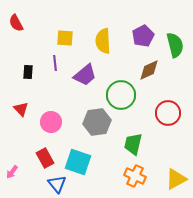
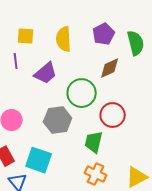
red circle: (168, 113) -> (113, 115), moved

